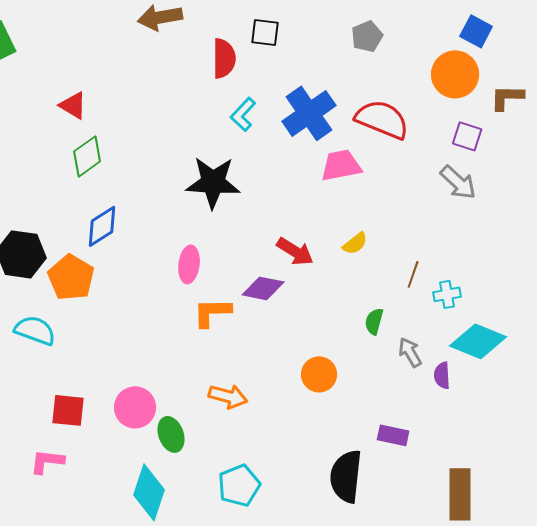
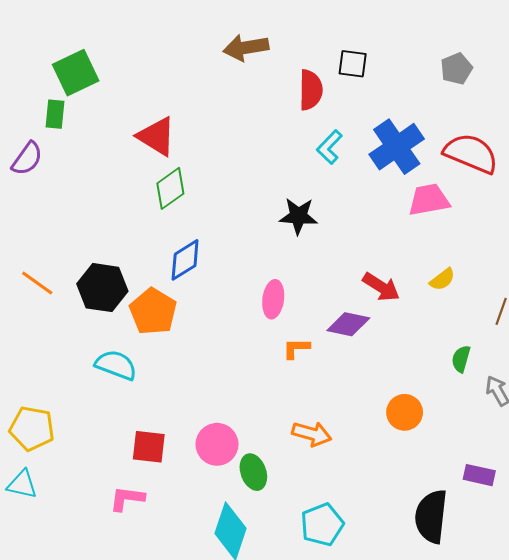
red triangle: (73, 105) -> (157, 136), size x1.4
black star: (213, 182) -> (298, 216), size x0.7
orange L-shape: (212, 312) -> (296, 348), size x0.7

